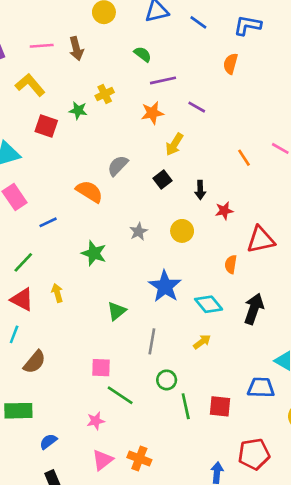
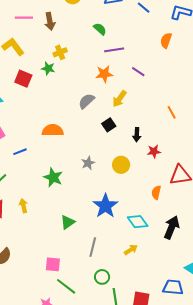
yellow cross: (105, 94) -> (60, 52), moved
gray semicircle: (118, 166) -> (86, 101), moved
orange semicircle: (89, 192) -> (53, 130), turned -35

